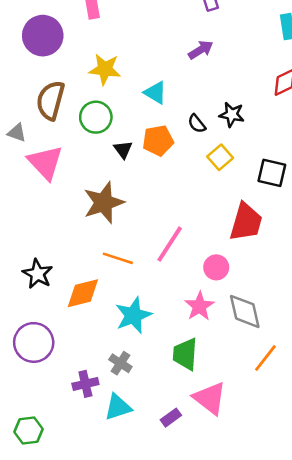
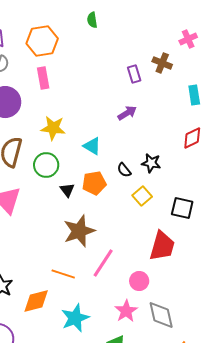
brown star: (104, 203) -> (79, 231), moved

